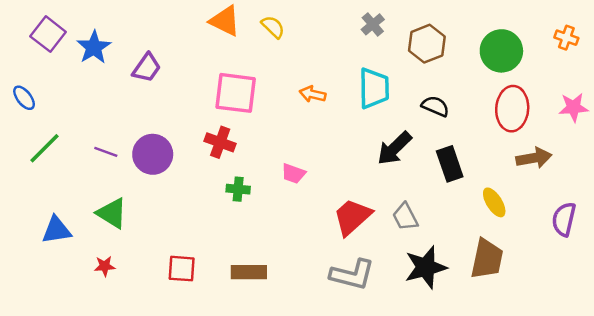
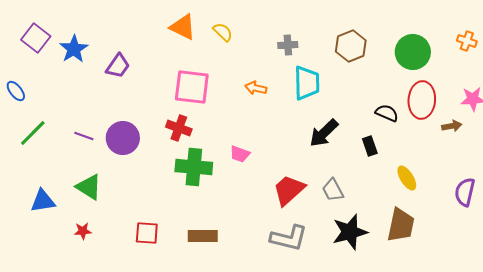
gray cross: (373, 24) -> (288, 45), moved, turned 36
black semicircle: (435, 106) -> (387, 113), moved
brown arrow: (534, 158) -> (452, 126), moved, size x0.7
black rectangle: (450, 164) -> (370, 146), size x0.7
green cross: (238, 189) -> (194, 167), size x1.8

